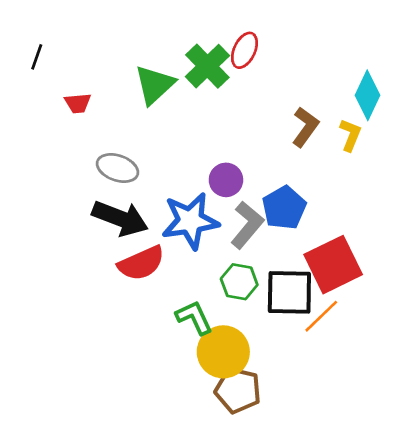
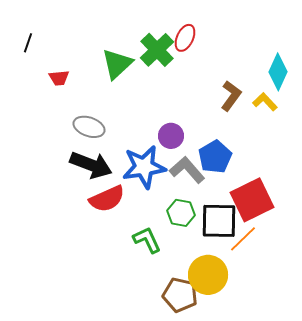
yellow L-shape: (350, 135) -> (265, 102), turned -65
gray L-shape: (247, 225) -> (187, 170), turned -81
yellow circle: (223, 352) -> (208, 275), moved

